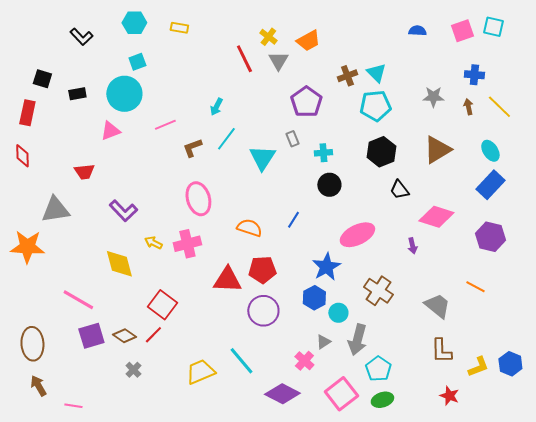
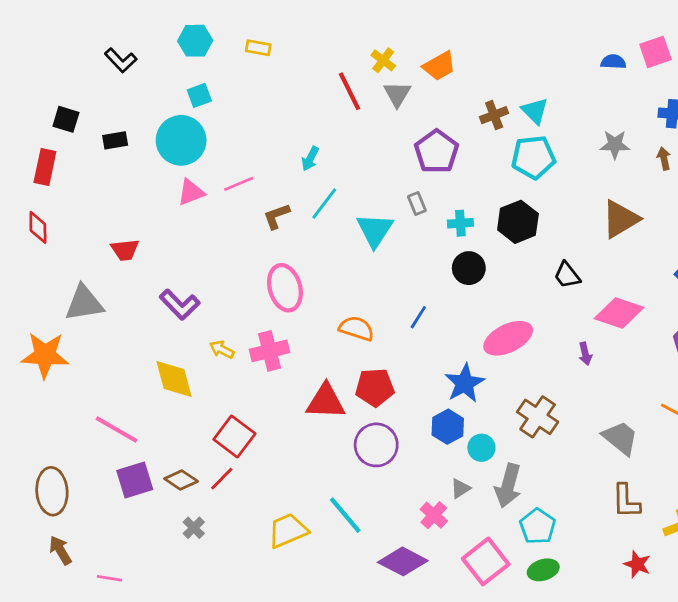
blue semicircle: (417, 31) -> (613, 62), moved
pink triangle: (110, 131) -> (191, 192), moved
black hexagon: (381, 152) -> (518, 222), moved

